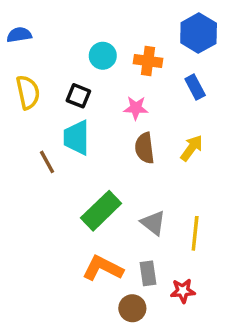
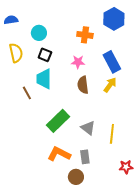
cyan circle: (103, 56) -> (39, 33), moved
blue rectangle: (195, 87) -> (112, 62), moved, size x1.5
red star: (183, 291) -> (126, 167), moved

